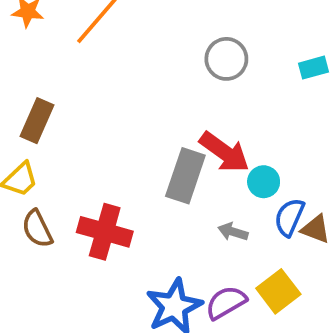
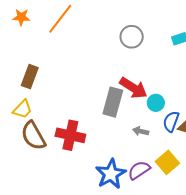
brown semicircle: (37, 229) -> (33, 136), size x1.4

